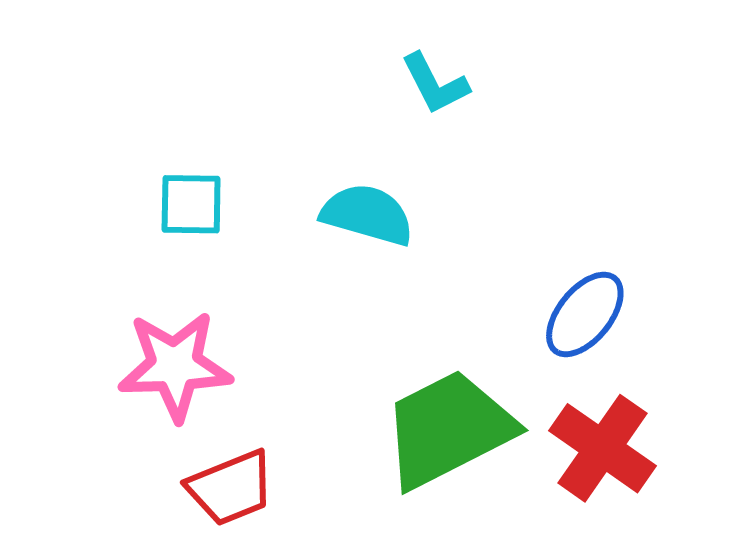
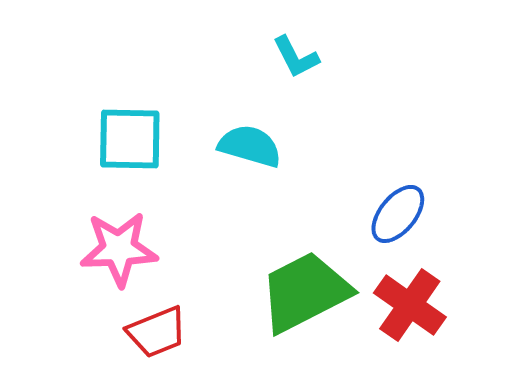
cyan square: (191, 204) -> (130, 139), size x1.5

